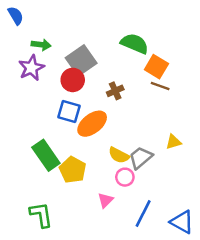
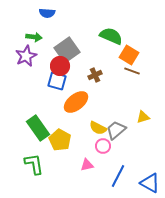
blue semicircle: (16, 16) -> (47, 13), moved, turned 126
blue square: (69, 112) -> (57, 81), moved
pink triangle: (105, 200) -> (87, 165), turned 32
green L-shape: (41, 215) -> (34, 164), moved

